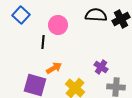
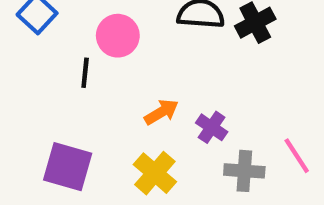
orange arrow: (54, 68) -> (161, 112), moved

